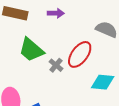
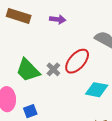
green trapezoid: (31, 50) -> (28, 70), moved

